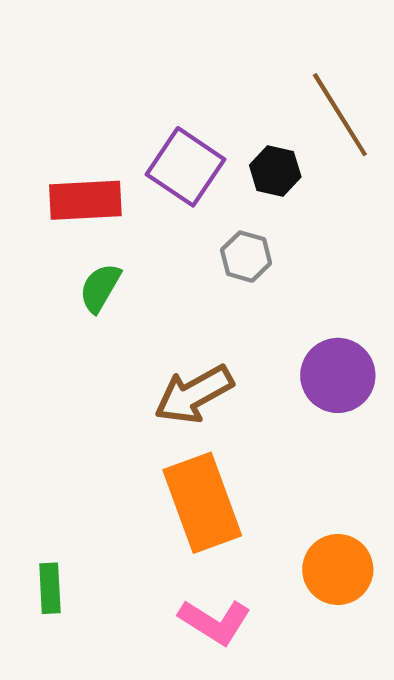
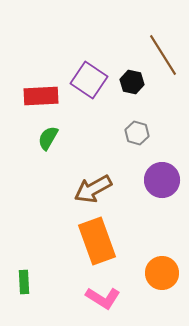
gray hexagon: (246, 257) -> (137, 133), moved

